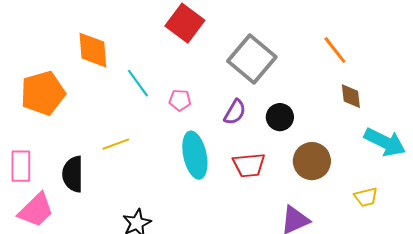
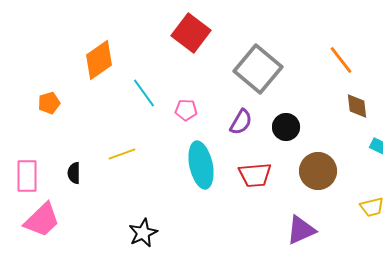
orange diamond: (93, 50) -> (99, 60), turned 60
orange pentagon: (43, 93) -> (49, 103), size x0.5
black semicircle: (73, 174) -> (74, 173), moved, size x0.6

